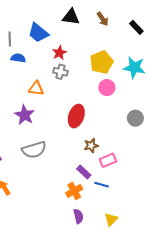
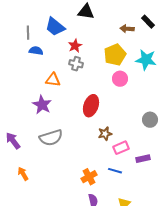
brown arrow: (103, 19) -> (127, 29), moved, turned 128
gray circle: (135, 118) -> (150, 120), moved
purple rectangle: (84, 172) -> (143, 159), moved, turned -56

